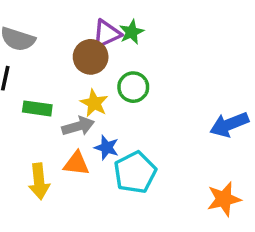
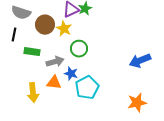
brown circle: (91, 57) -> (45, 25), moved
green circle: (133, 87) -> (79, 49), moved
yellow star: (94, 103) -> (64, 29), moved

